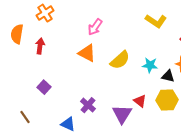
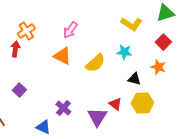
orange cross: (45, 13) -> (26, 31), moved
cyan star: (150, 65) -> (124, 52), moved
black triangle: (168, 76) -> (134, 79), moved

